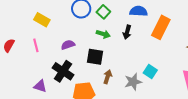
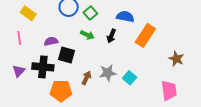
black square: (95, 57) -> (66, 55), moved
black cross: (63, 71) -> (43, 67), turned -35
gray star: (133, 82) -> (108, 73), moved
purple triangle: (40, 86) -> (19, 71), moved, turned 48

